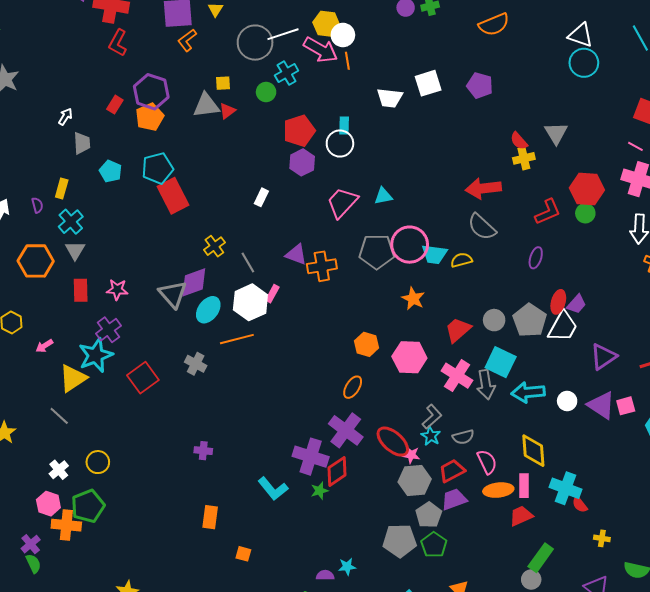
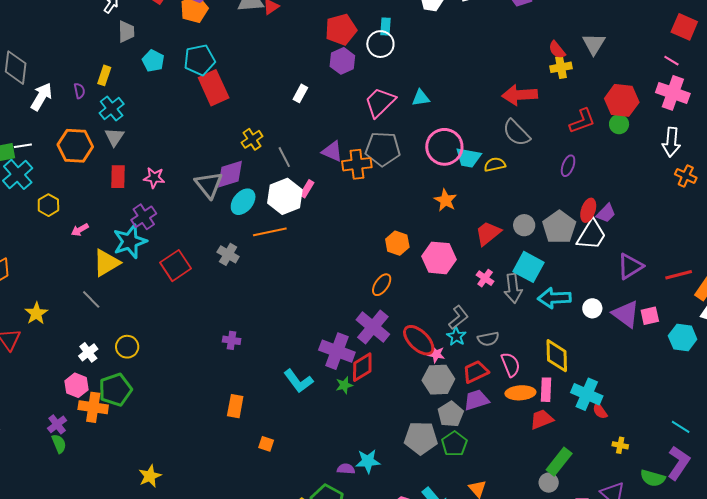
gray pentagon: (377, 252) -> (383, 149), moved
pink cross: (457, 376) -> (485, 278), size x0.6
cyan star: (347, 567) -> (368, 461), size x1.4

